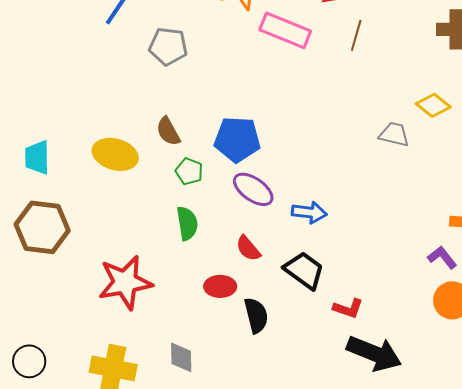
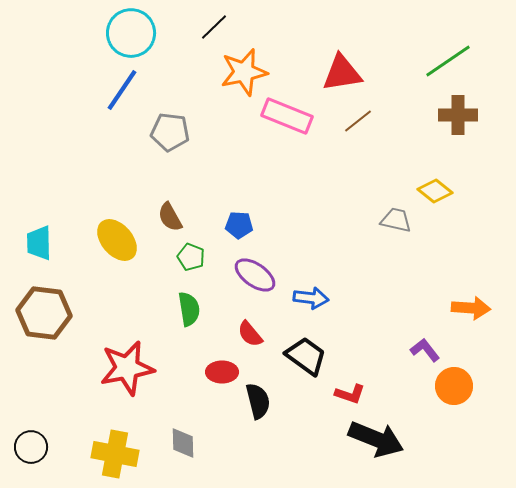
brown line: (356, 35) -> (358, 121), turned 36
blue pentagon: (237, 139) -> (239, 225), size x0.6
yellow ellipse: (115, 154) -> (117, 240), turned 33
purple L-shape: (442, 257) -> (425, 350), moved

